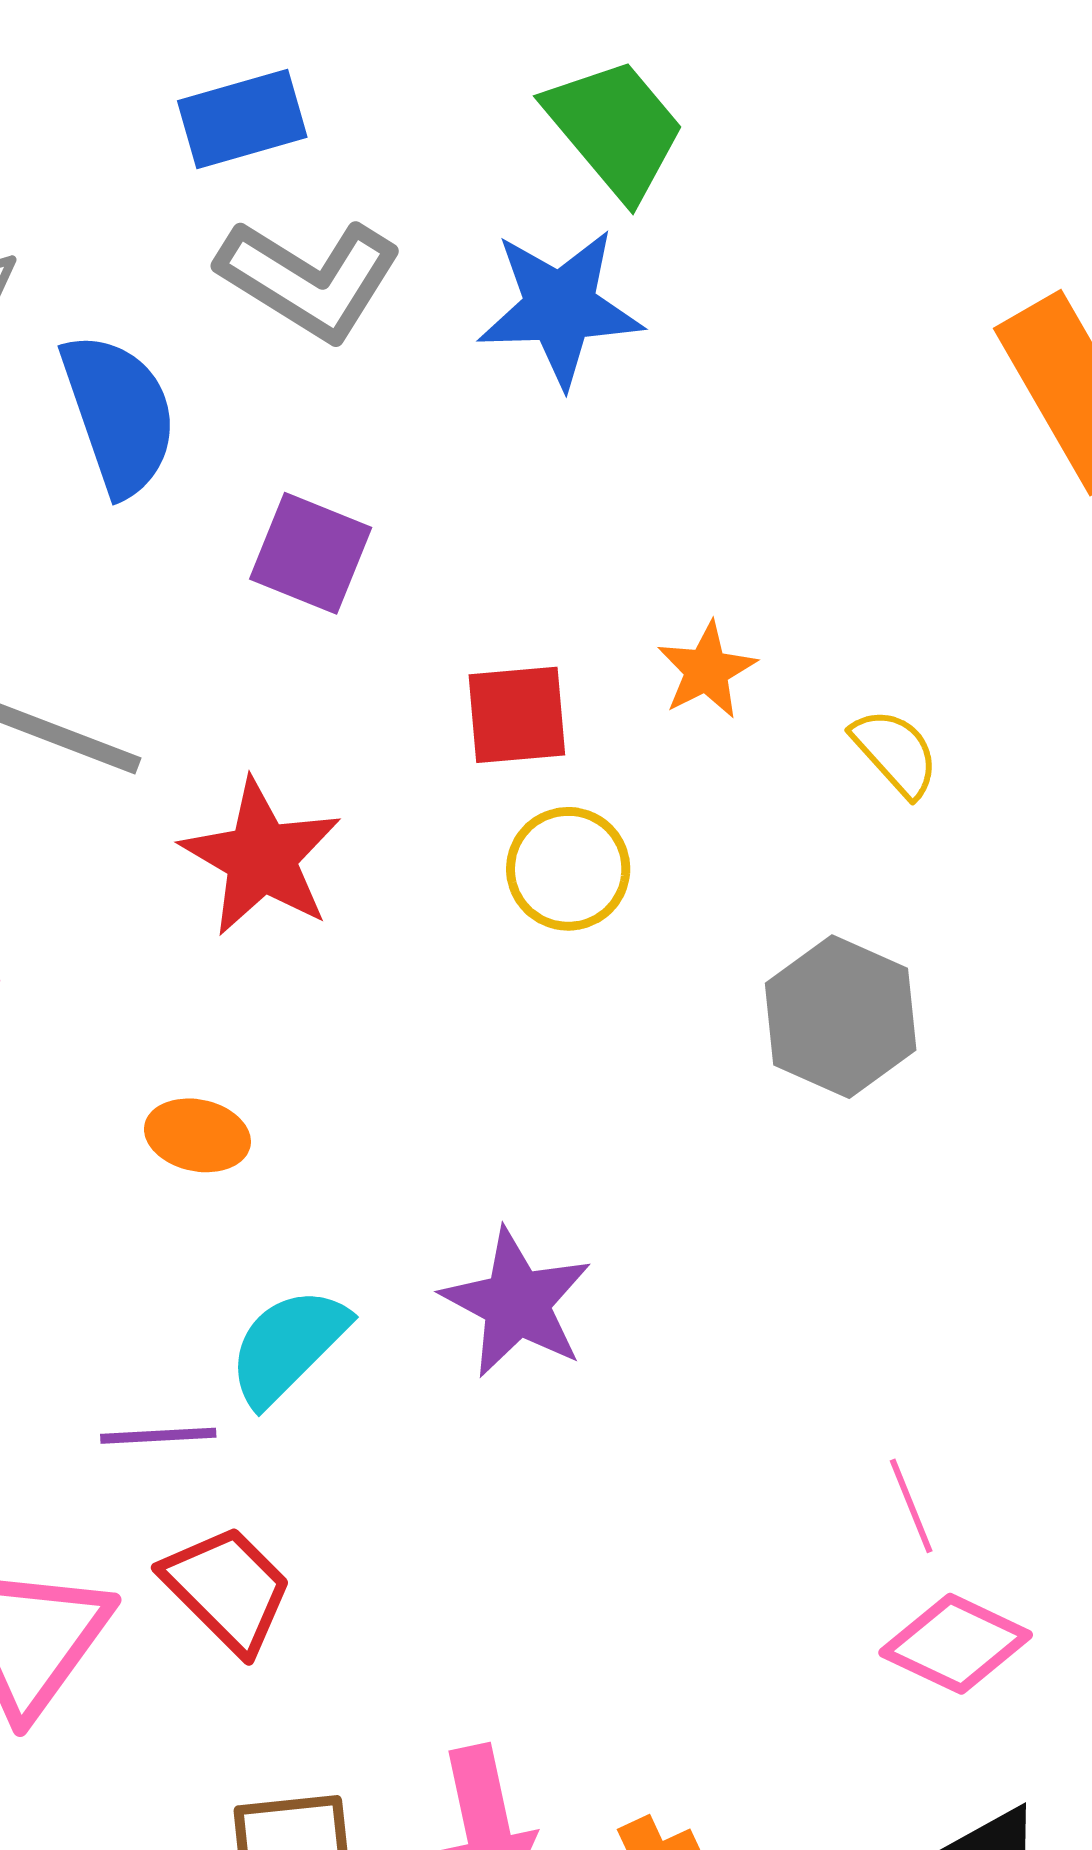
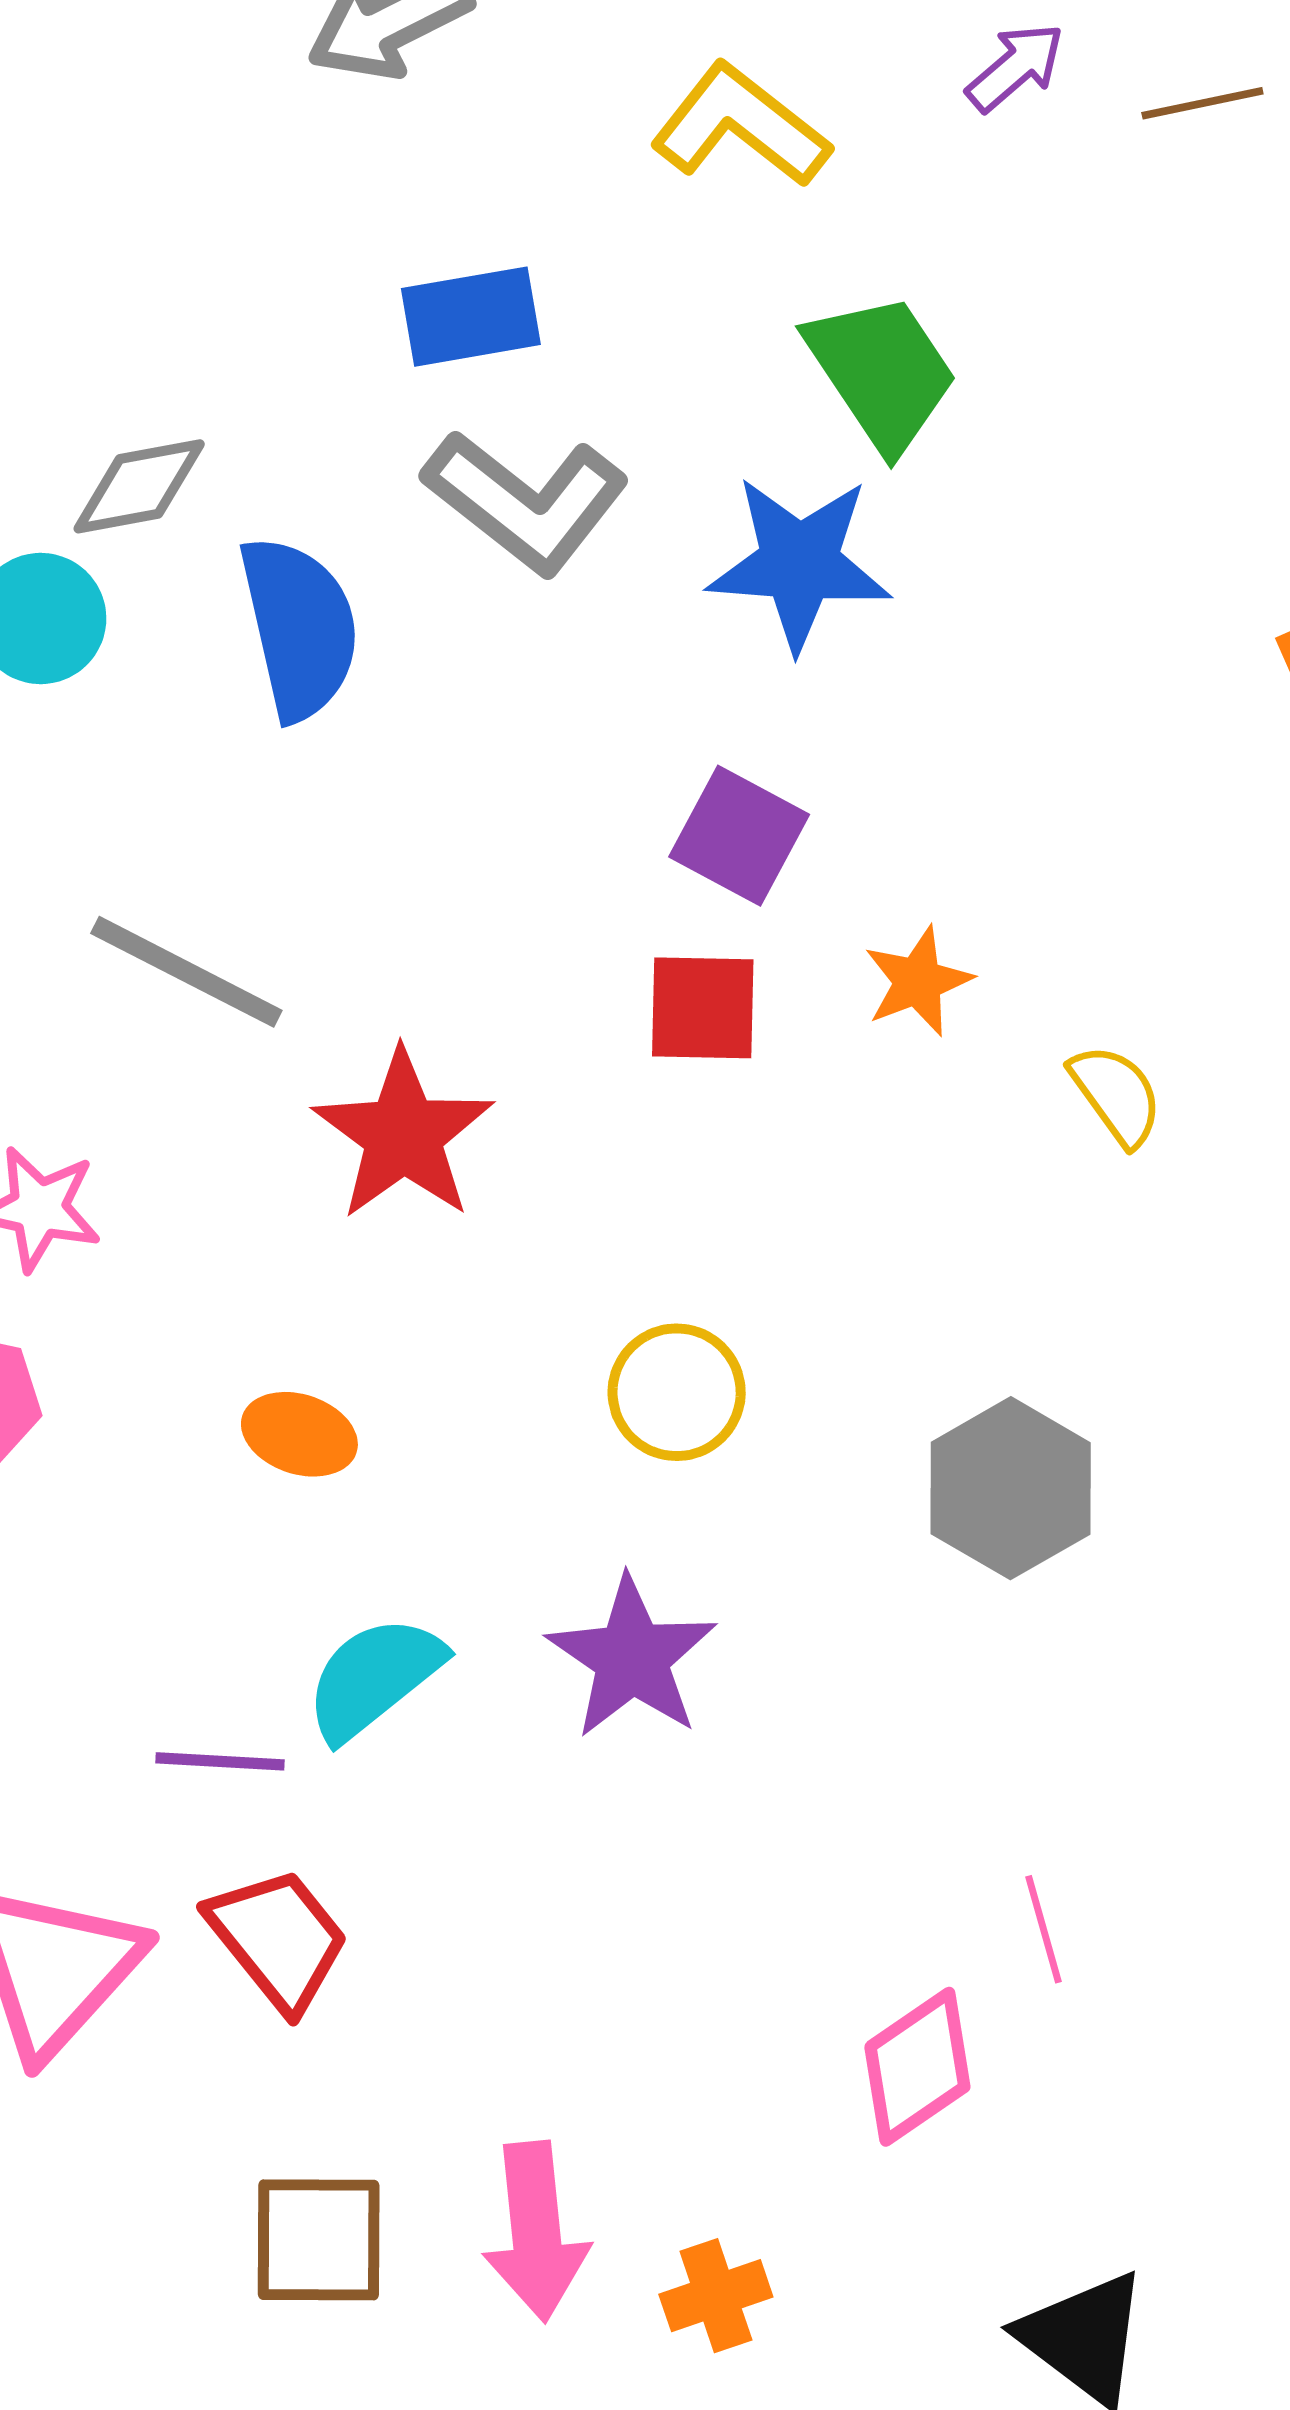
purple square: (311, 553) -> (739, 836), moved
yellow circle: (568, 869) -> (677, 1392), moved
gray hexagon: (841, 1017) -> (1011, 1488), moved
pink diamond: (956, 1644) -> (917, 2067), moved, turned -66

